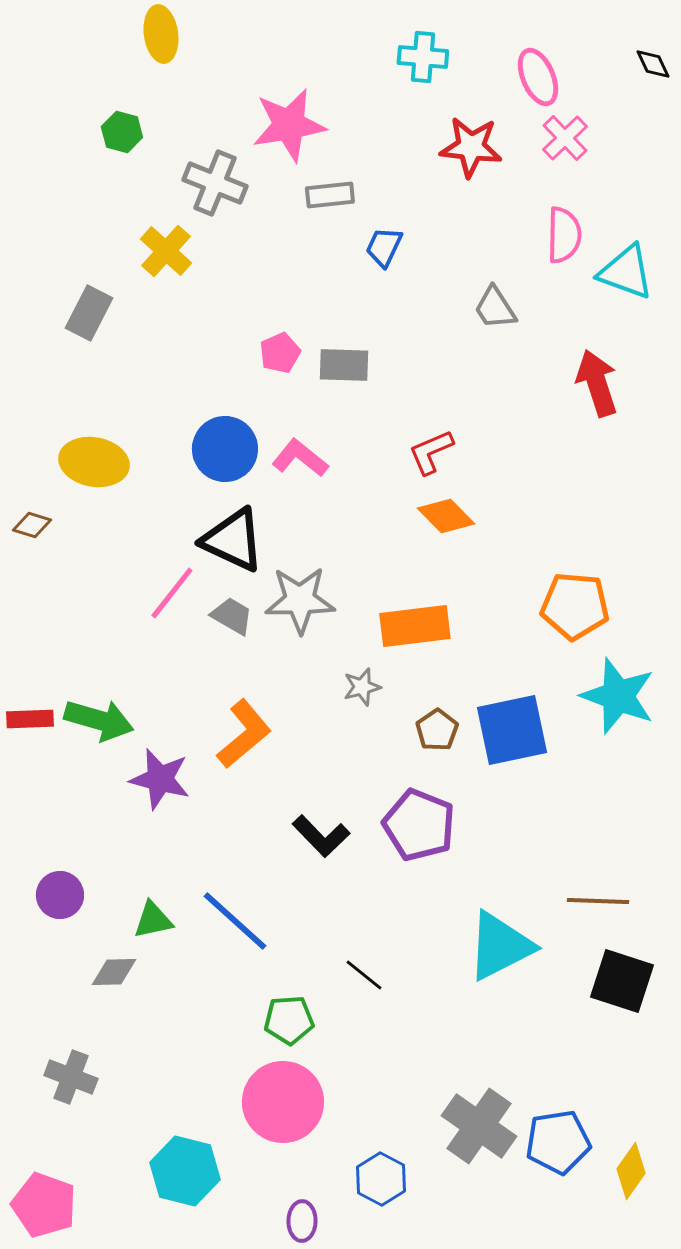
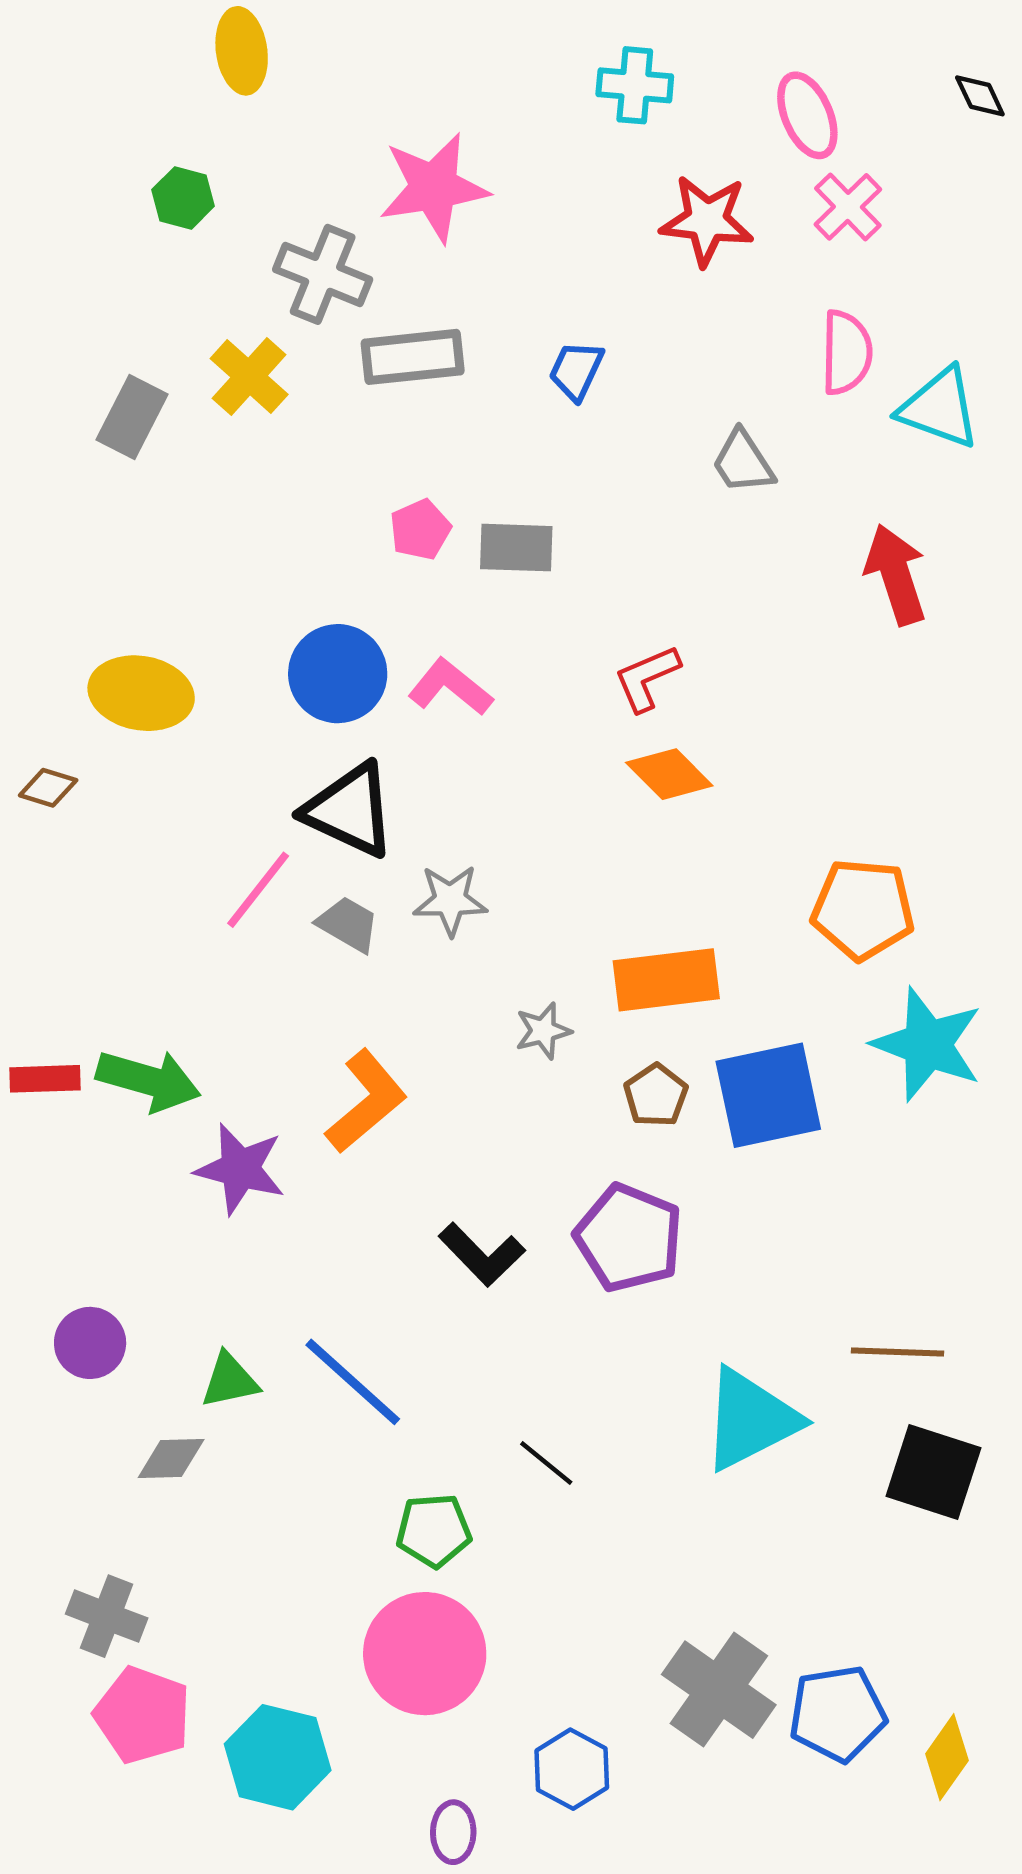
gray rectangle: (330, 195) -> (413, 357), moved, size x1.4
gray rectangle: (89, 313) -> (132, 417), moved
gray star: (300, 600) -> (450, 900), size x0.7
orange rectangle: (415, 626) -> (666, 980), moved
pink pentagon: (44, 1205) -> (143, 1715), moved

